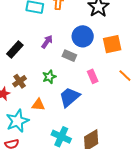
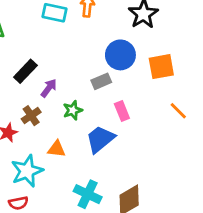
purple arrow: (47, 42) -> (49, 88), moved
gray rectangle: (69, 56) -> (101, 81), turned -48
pink rectangle: (93, 76) -> (122, 111), moved

